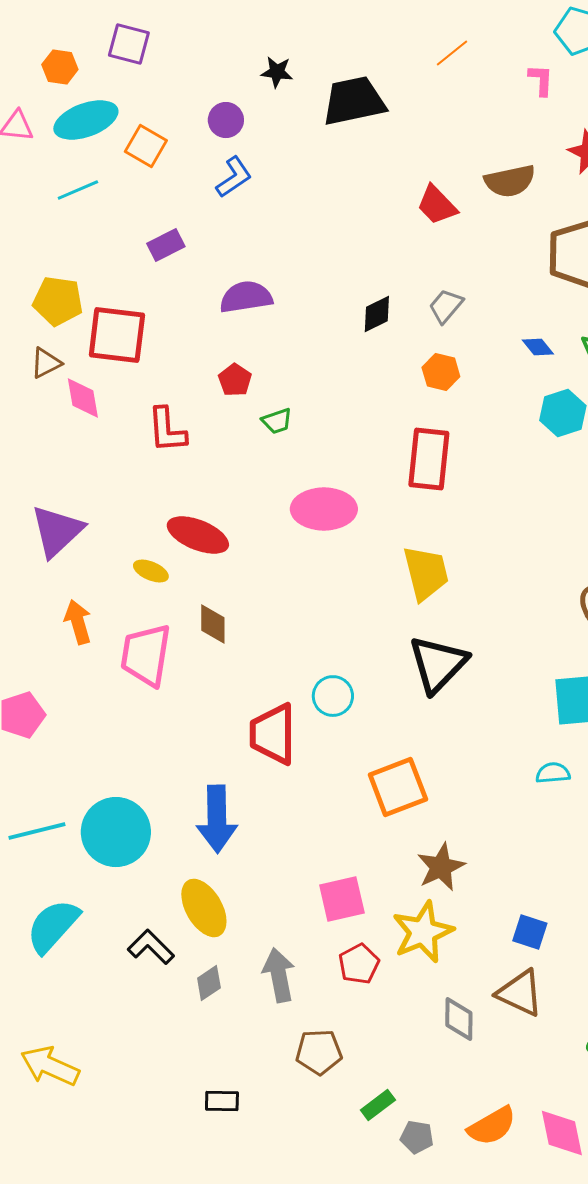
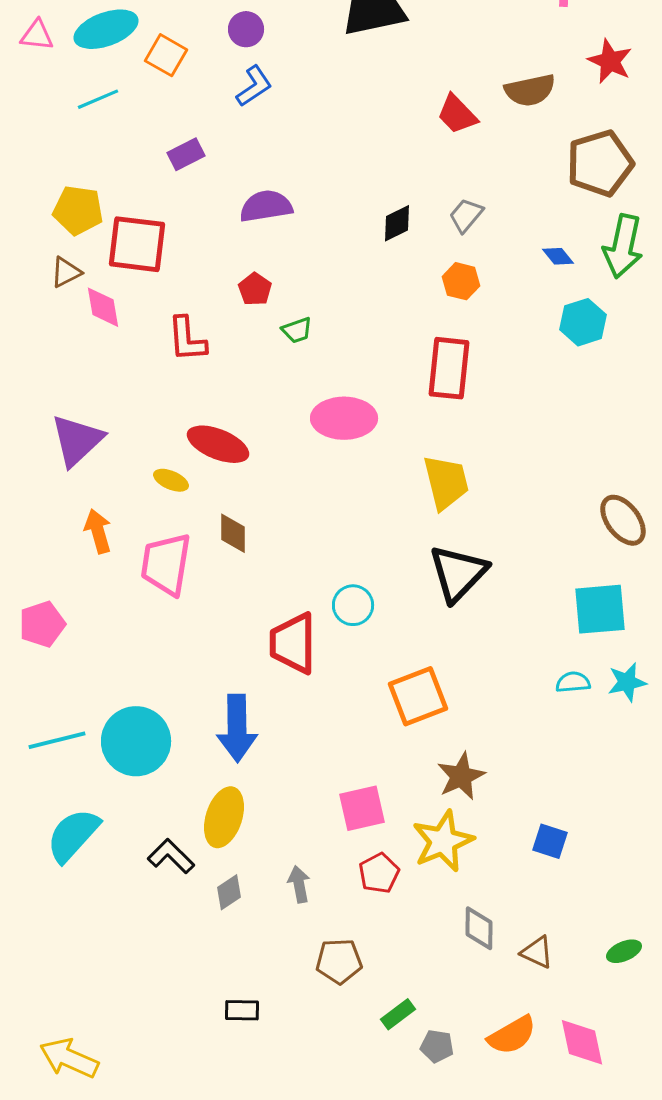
yellow ellipse: (204, 908) -> (224, 817), turned 48
gray arrow: (279, 975) -> (299, 884), size x0.7
brown triangle: (520, 993) -> (537, 952), moved, size x0.7
yellow arrow: (50, 1066) -> (69, 1058), moved

